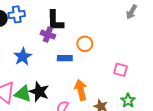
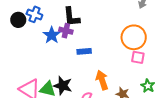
blue cross: (17, 14) -> (34, 14), turned 35
orange circle: (85, 44) -> (134, 37), moved, size x1.6
blue star: (23, 57) -> (52, 35), moved

